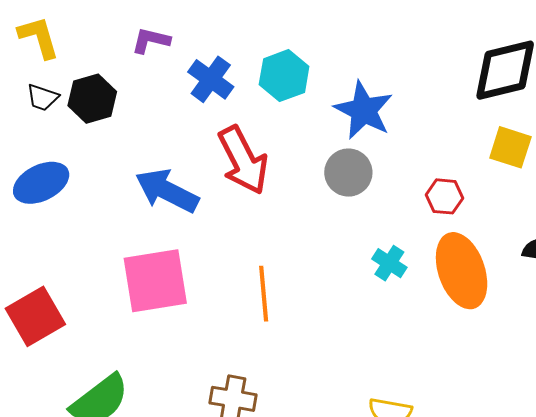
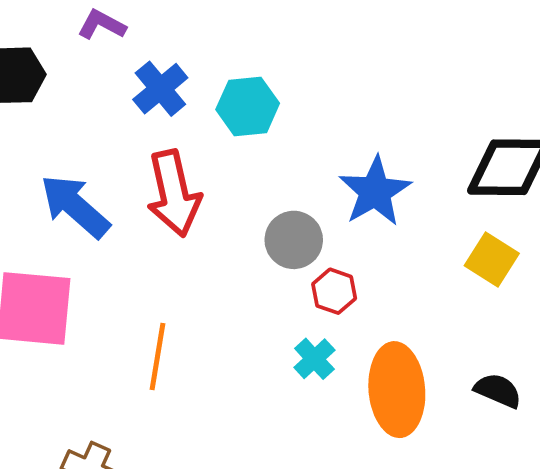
blue star: (364, 110) -> (375, 191), moved
red hexagon: (444, 196) -> (334, 291), moved

